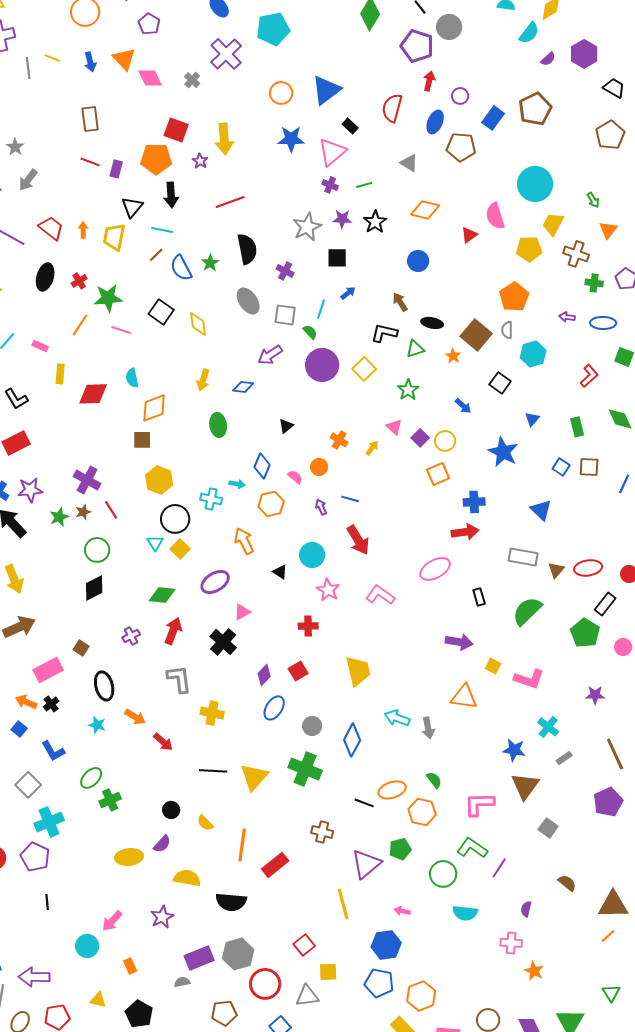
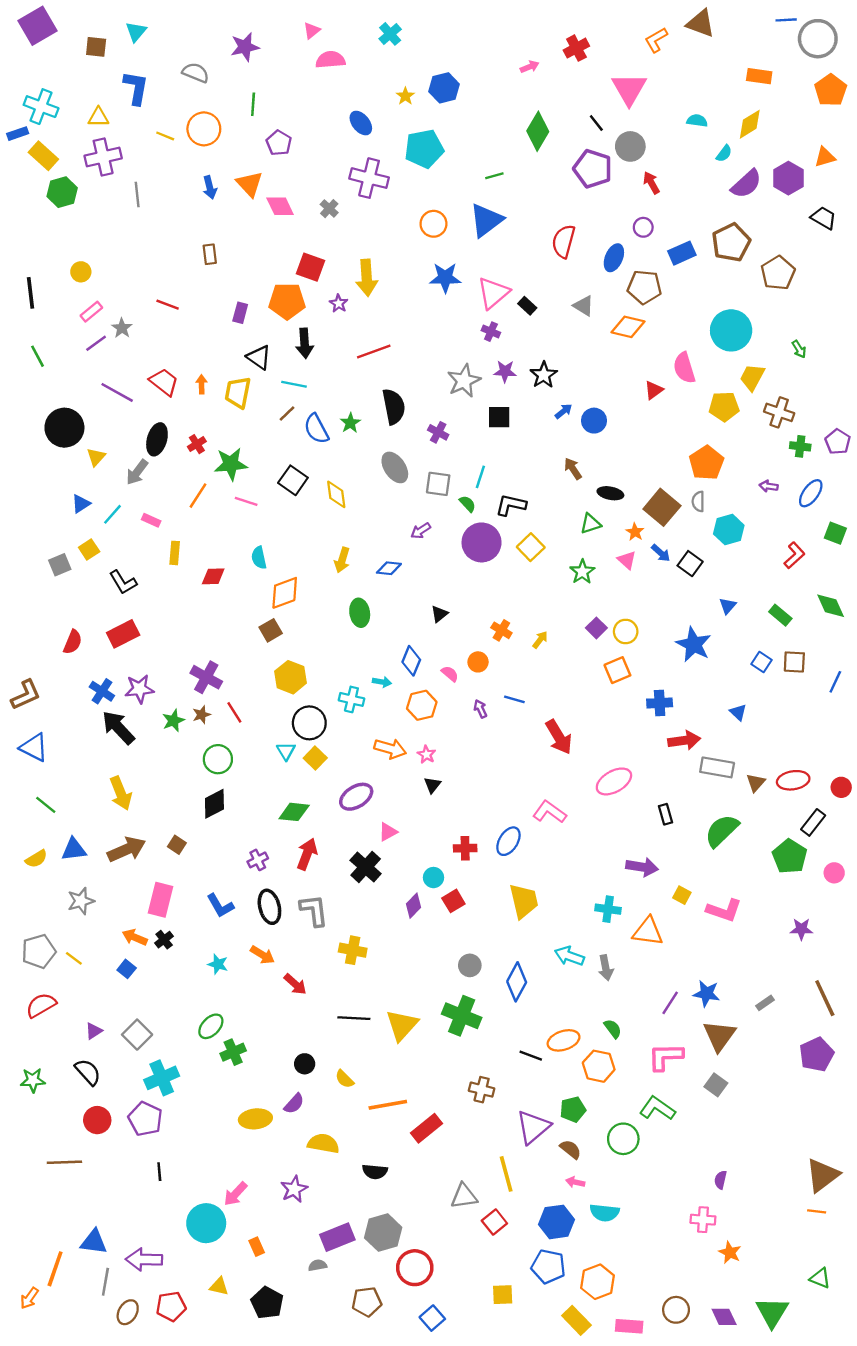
cyan semicircle: (529, 33) -> (724, 153), size x0.7
purple cross: (226, 54) -> (369, 178), turned -32
yellow line: (52, 58) -> (165, 136), moved
purple semicircle: (548, 59) -> (746, 184), size x1.8
red arrow: (429, 81) -> (651, 183), moved, turned -42
blue rectangle: (493, 118) -> (682, 253), turned 30
brown rectangle: (90, 119) -> (210, 254), size x0.7
black rectangle: (350, 126) -> (527, 306), moved
brown pentagon: (610, 135) -> (778, 273), moved
gray star: (15, 147) -> (122, 328), moved
red line: (90, 162) -> (168, 305), moved
gray arrow: (28, 180) -> (137, 472), moved
green line: (364, 185) -> (494, 176), moved
black triangle: (132, 207) -> (259, 357), turned -35
orange diamond: (425, 210) -> (628, 327), moved
orange triangle: (608, 230) -> (825, 157), moved, turned 36
blue arrow: (348, 293) -> (564, 411), moved
blue ellipse: (603, 323) -> (811, 493), turned -55
black L-shape: (384, 333) -> (511, 505), moved
purple arrow: (270, 355) -> (421, 531), size x0.7
red diamond: (93, 394) -> (213, 576), size x0.7
blue arrow: (463, 406) -> (661, 553), moved
pink triangle: (394, 427) -> (627, 560), moved
green rectangle: (577, 427) -> (780, 615), turned -36
brown square: (142, 440) -> (271, 630), turned -30
blue triangle: (541, 510) -> (738, 712), size x0.7
red arrow: (465, 532) -> (684, 740), moved
red arrow: (358, 540) -> (559, 737), moved
orange arrow: (244, 541) -> (390, 749), turned 132
cyan circle: (312, 555) -> (433, 878), moved, size x0.7
black triangle: (280, 572) -> (432, 785), turned 35
pink star: (328, 590) -> (426, 755), moved, size x0.7
brown square: (81, 648) -> (177, 845), moved
pink rectangle: (48, 670) -> (161, 900), turned -48
black ellipse: (104, 686) -> (269, 907), moved
blue ellipse: (274, 708) -> (508, 841), moved
cyan cross: (548, 727) -> (608, 909), moved, turned -30
blue L-shape: (53, 751) -> (220, 906), moved
gray square: (548, 828) -> (716, 1085), moved
orange line: (242, 845) -> (388, 1105), turned 72
purple line: (499, 868) -> (670, 1003), moved
brown semicircle: (567, 883) -> (571, 1149), moved
black semicircle: (231, 902) -> (375, 1172), size x0.7
brown triangle: (613, 905) -> (822, 1175), turned -36
cyan semicircle: (465, 913) -> (605, 1213), moved
orange line: (608, 936) -> (817, 1211), turned 49
red square: (304, 945) -> (494, 1222), moved
cyan circle: (87, 946) -> (206, 1223), size x1.4
yellow square: (328, 972) -> (503, 1295), moved
green triangle: (611, 993) -> (820, 1278), turned -36
gray triangle: (307, 996) -> (464, 1196), moved

